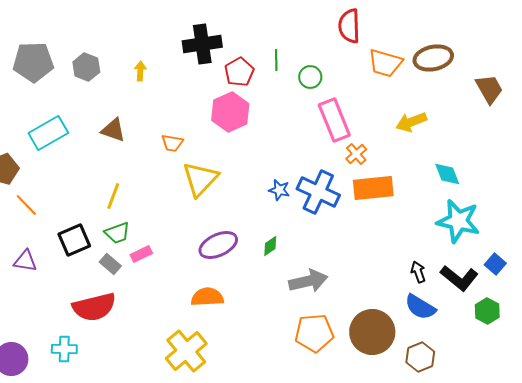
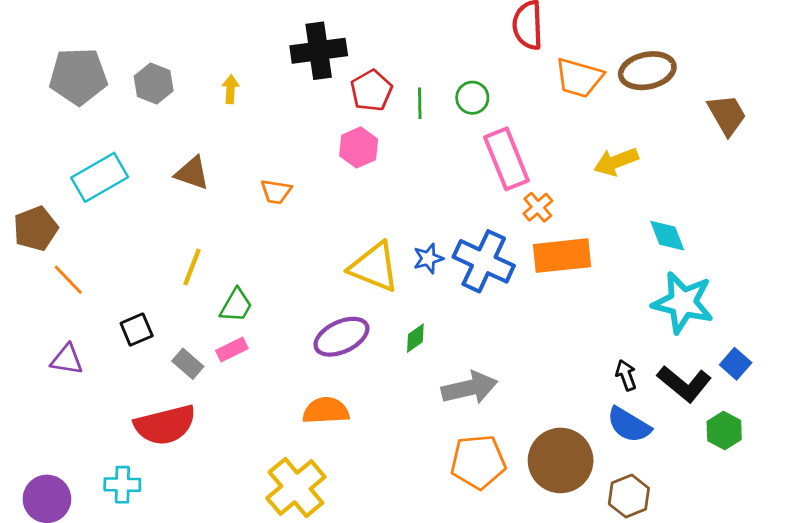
green line: (276, 60) -> (420, 103), moved
pink hexagon: (230, 112) -> (359, 147), size x0.7
yellow triangle: (200, 179) -> (374, 267), moved, turned -51
blue star: (279, 190) -> (428, 258), turned -30
green trapezoid: (117, 233) -> (236, 305), moved, turned -40
black square: (74, 240) -> (137, 330), size x0.7

